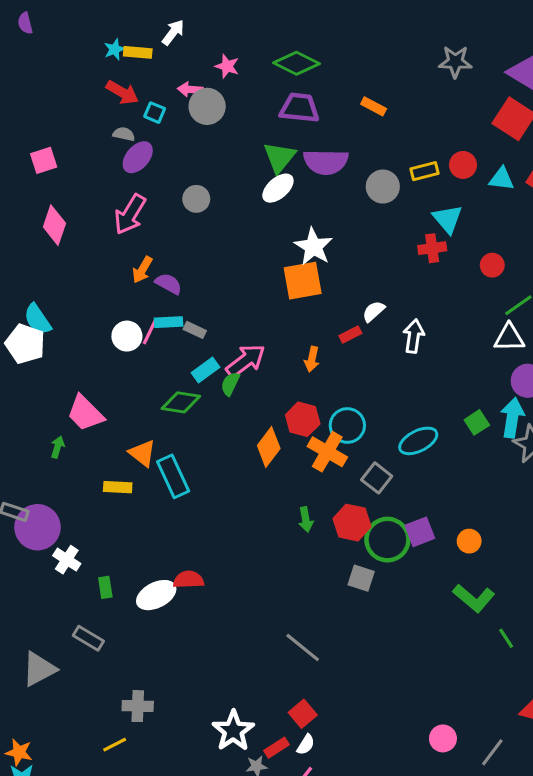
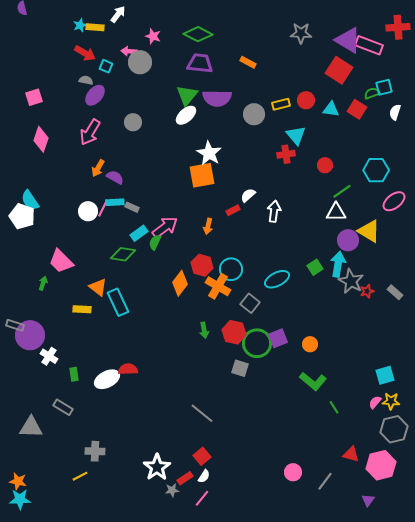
gray triangle: (39, 669) -> (31, 427), turned 30

